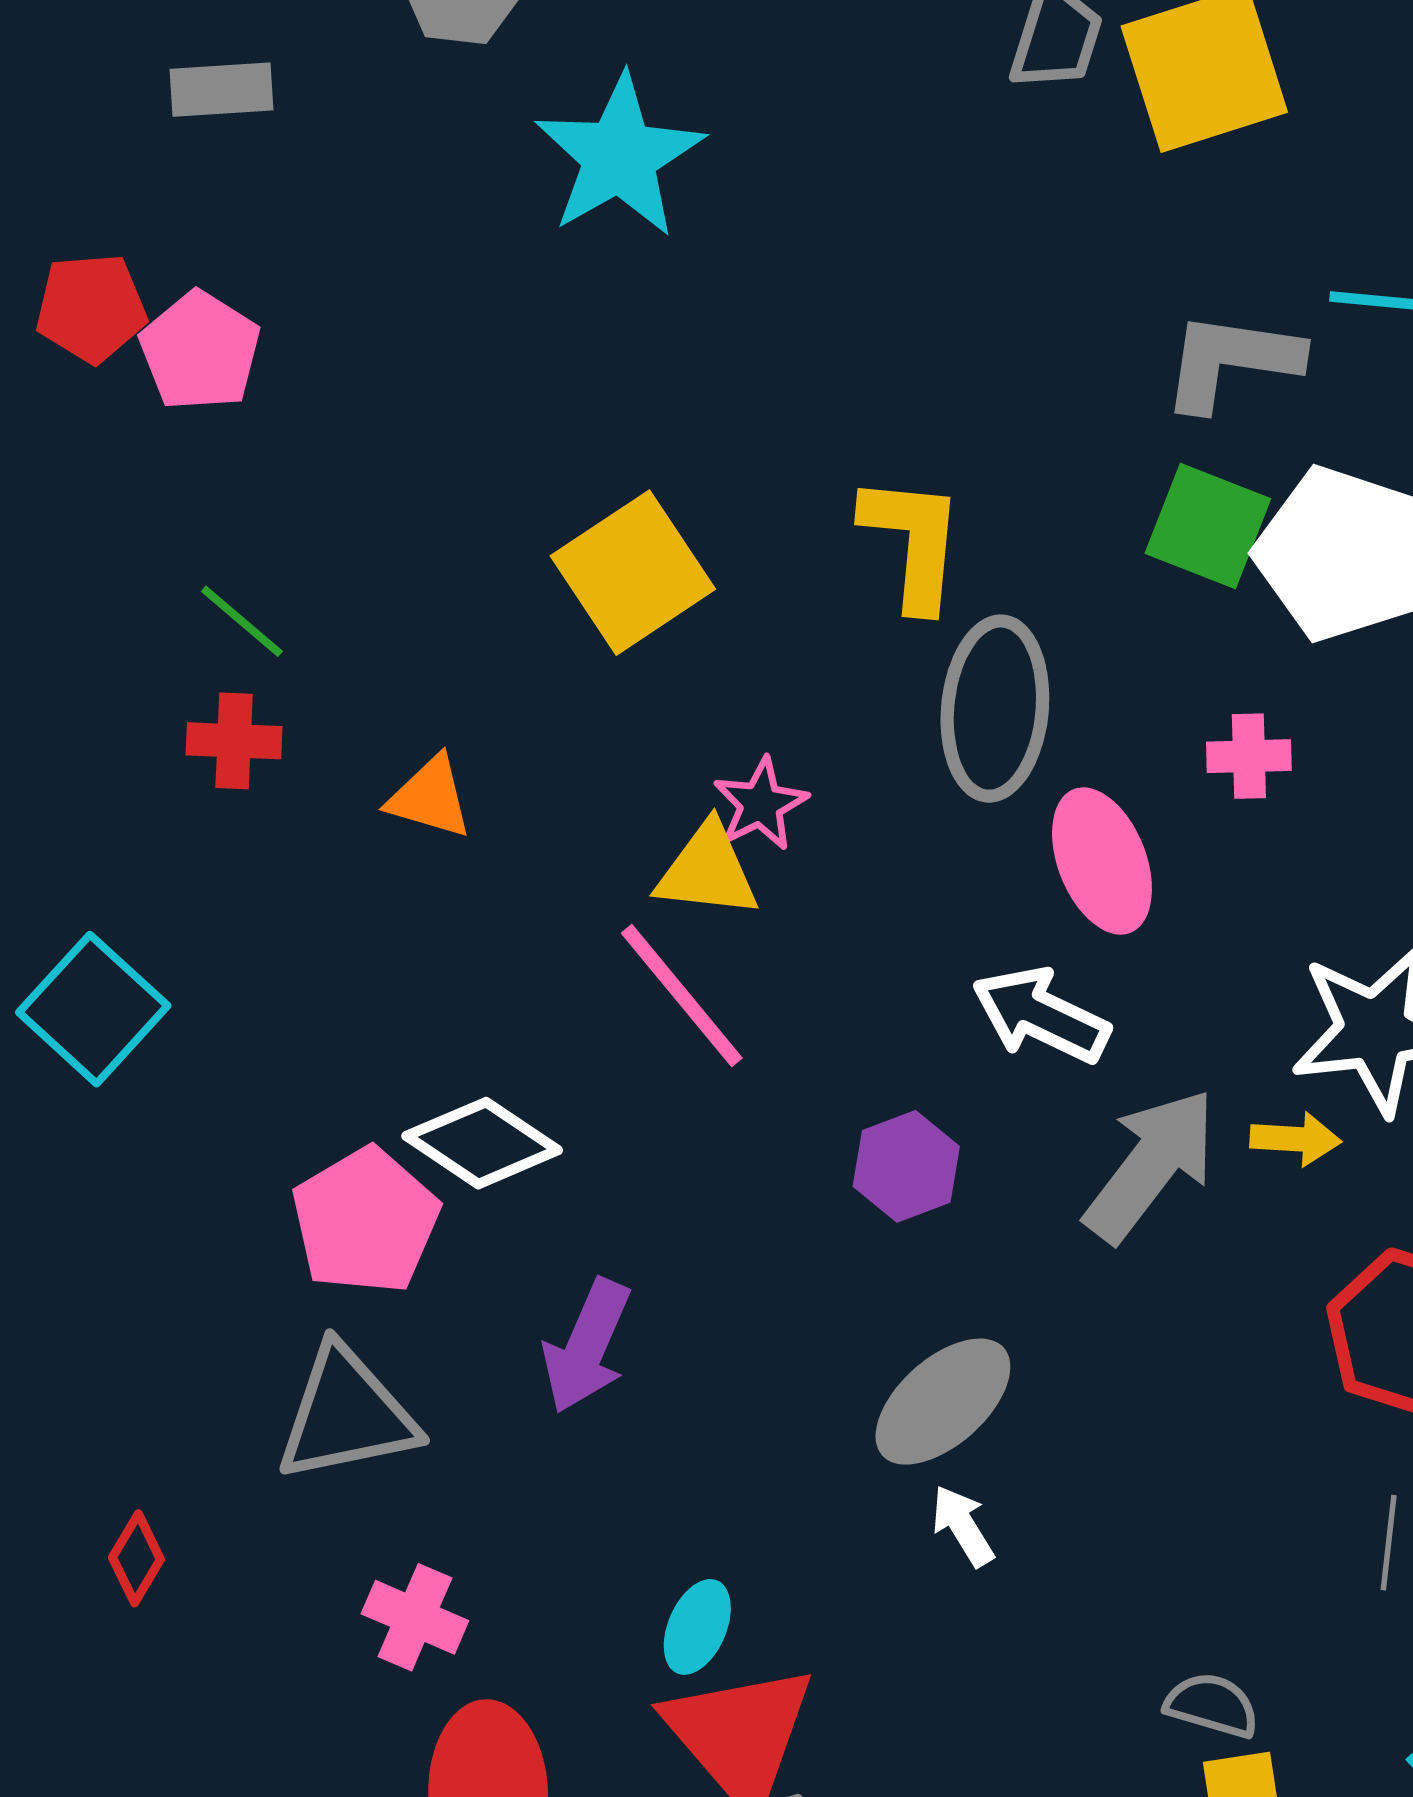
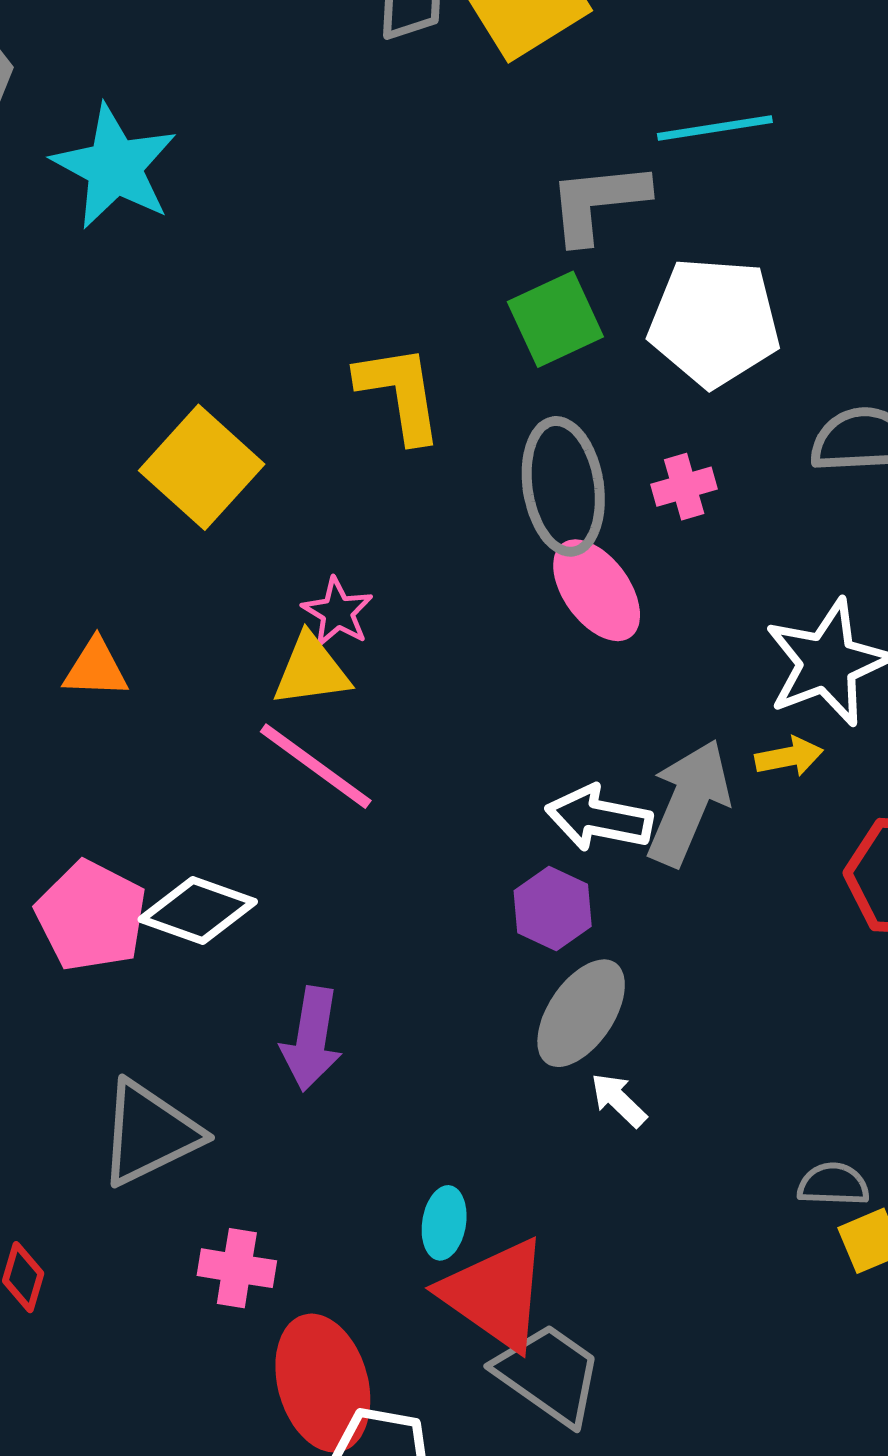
green square: (1208, 526) -> (555, 319), moved, turned -32
gray ellipse: (995, 709) -> (563, 486), moved
white arrow: (1041, 1015) -> (599, 818), moved
purple hexagon: (906, 1166) -> (553, 909), moved
pink pentagon: (365, 1221) -> (91, 916), moved

